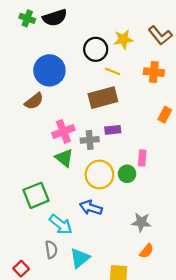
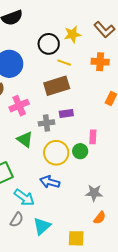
pink cross: (63, 131) -> (19, 106), moved
gray semicircle: (51, 250) -> (17, 220), turned 42

